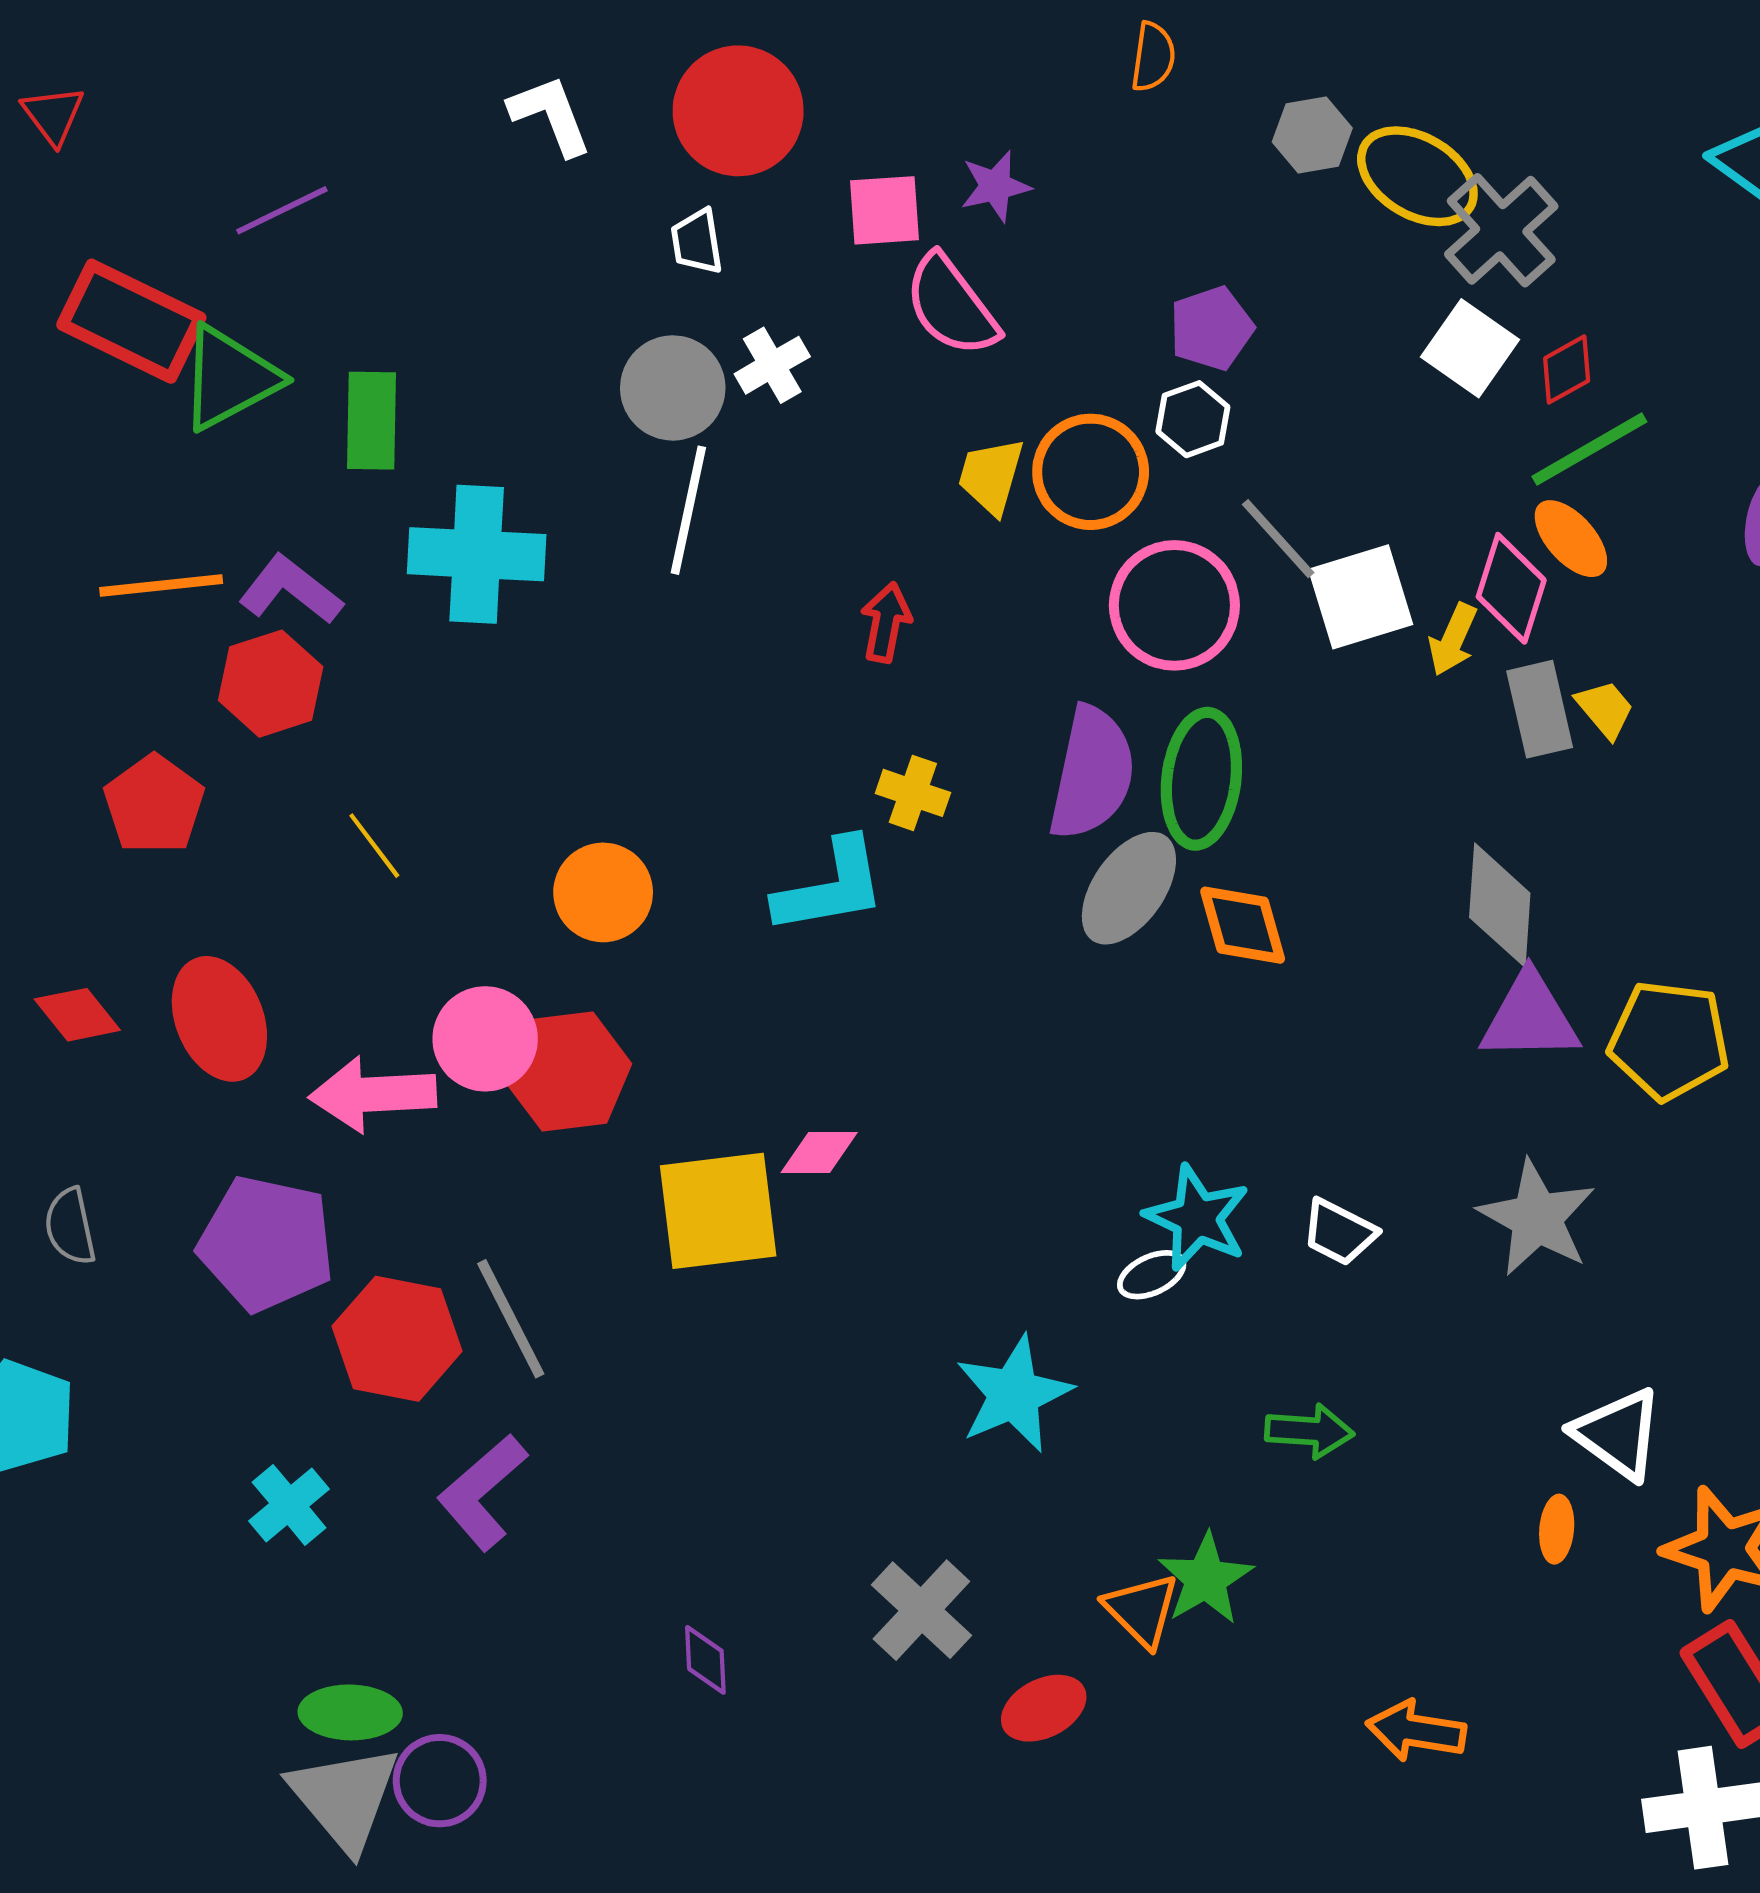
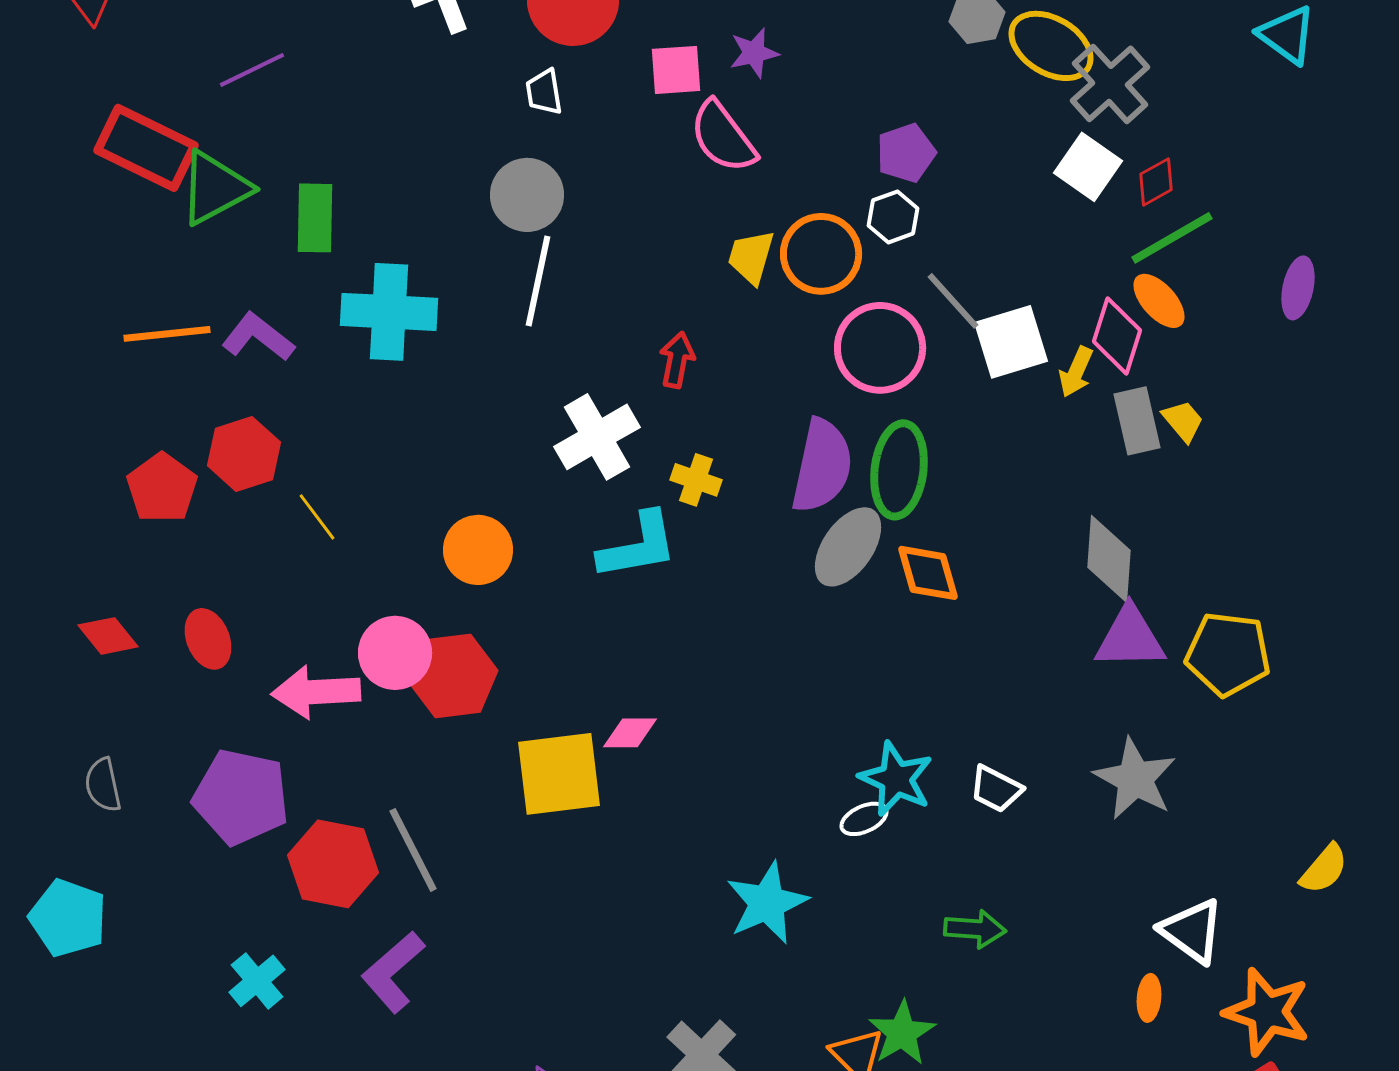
white cross: (772, 365) -> (597, 437), moved, size x1.6
red hexagon: (271, 684) -> (244, 454), moved
red ellipse: (219, 1019) -> (208, 639), size x0.7

